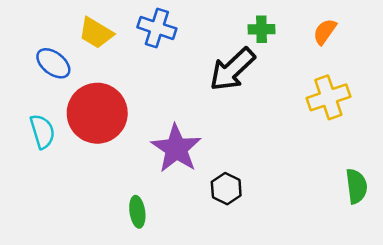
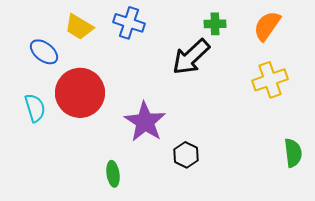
orange semicircle: (325, 32) -> (267, 26), size x1.4

